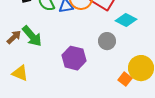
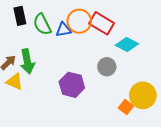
green arrow: (32, 36) -> (27, 61), turned 30
yellow triangle: (20, 73) -> (15, 82), moved

